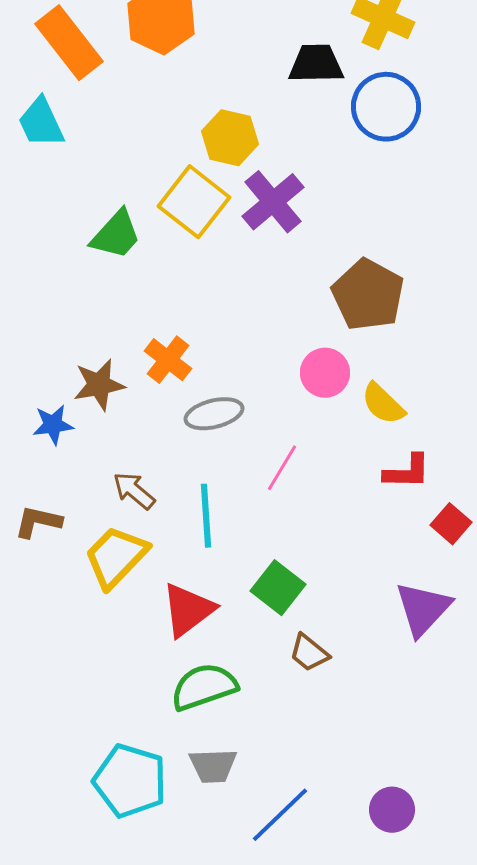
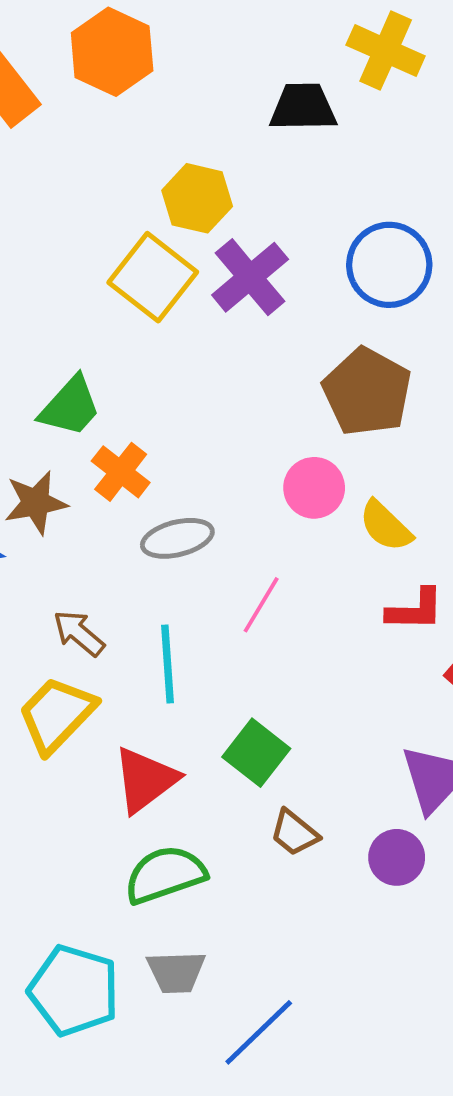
blue circle: (386, 107) -> (389, 265), moved
green trapezoid: (116, 235) -> (70, 407), moved
purple circle: (392, 810) -> (397, 857), moved

